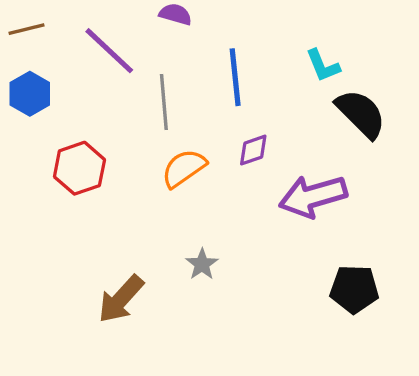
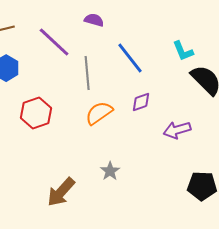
blue line: (235, 77) -> (130, 58), turned -32
purple arrow: (313, 196) -> (177, 130), size x0.7

